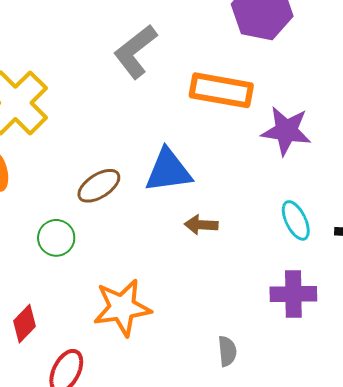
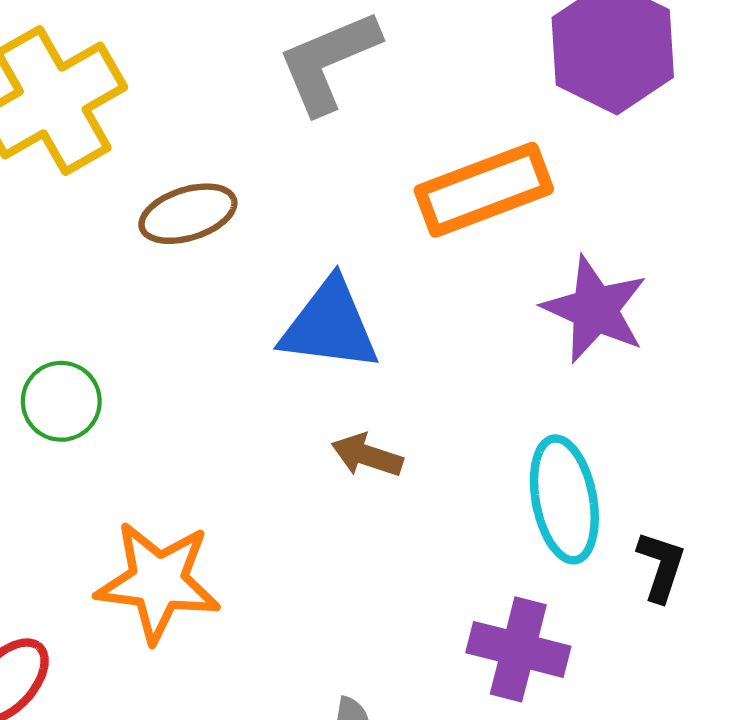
orange rectangle: (221, 90) -> (484, 190), turned -46
brown ellipse: (99, 186) -> (188, 214), moved
cyan ellipse: (296, 220) -> (564, 499), size x1.4

